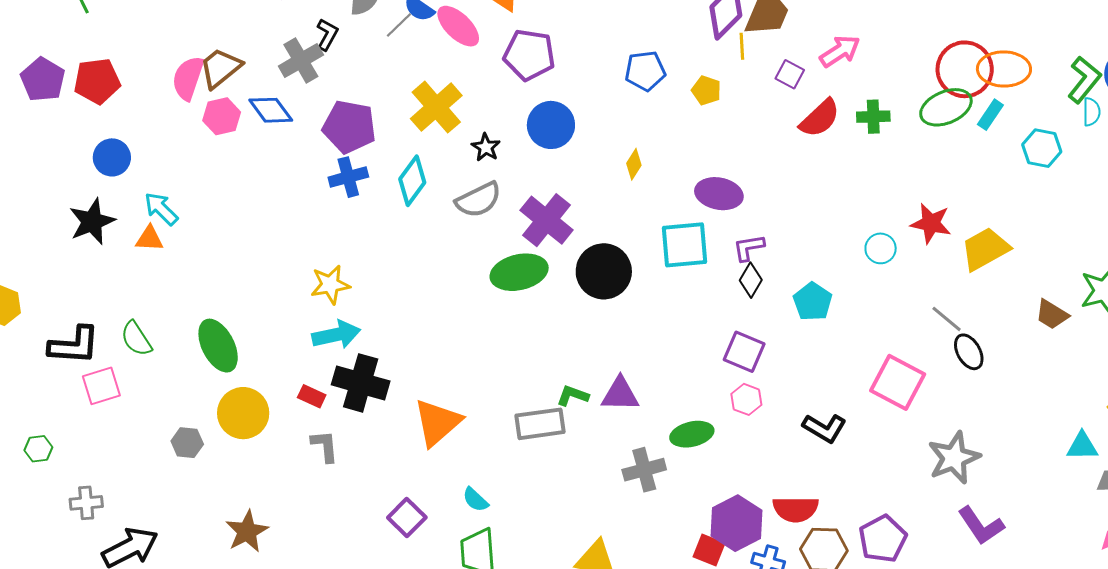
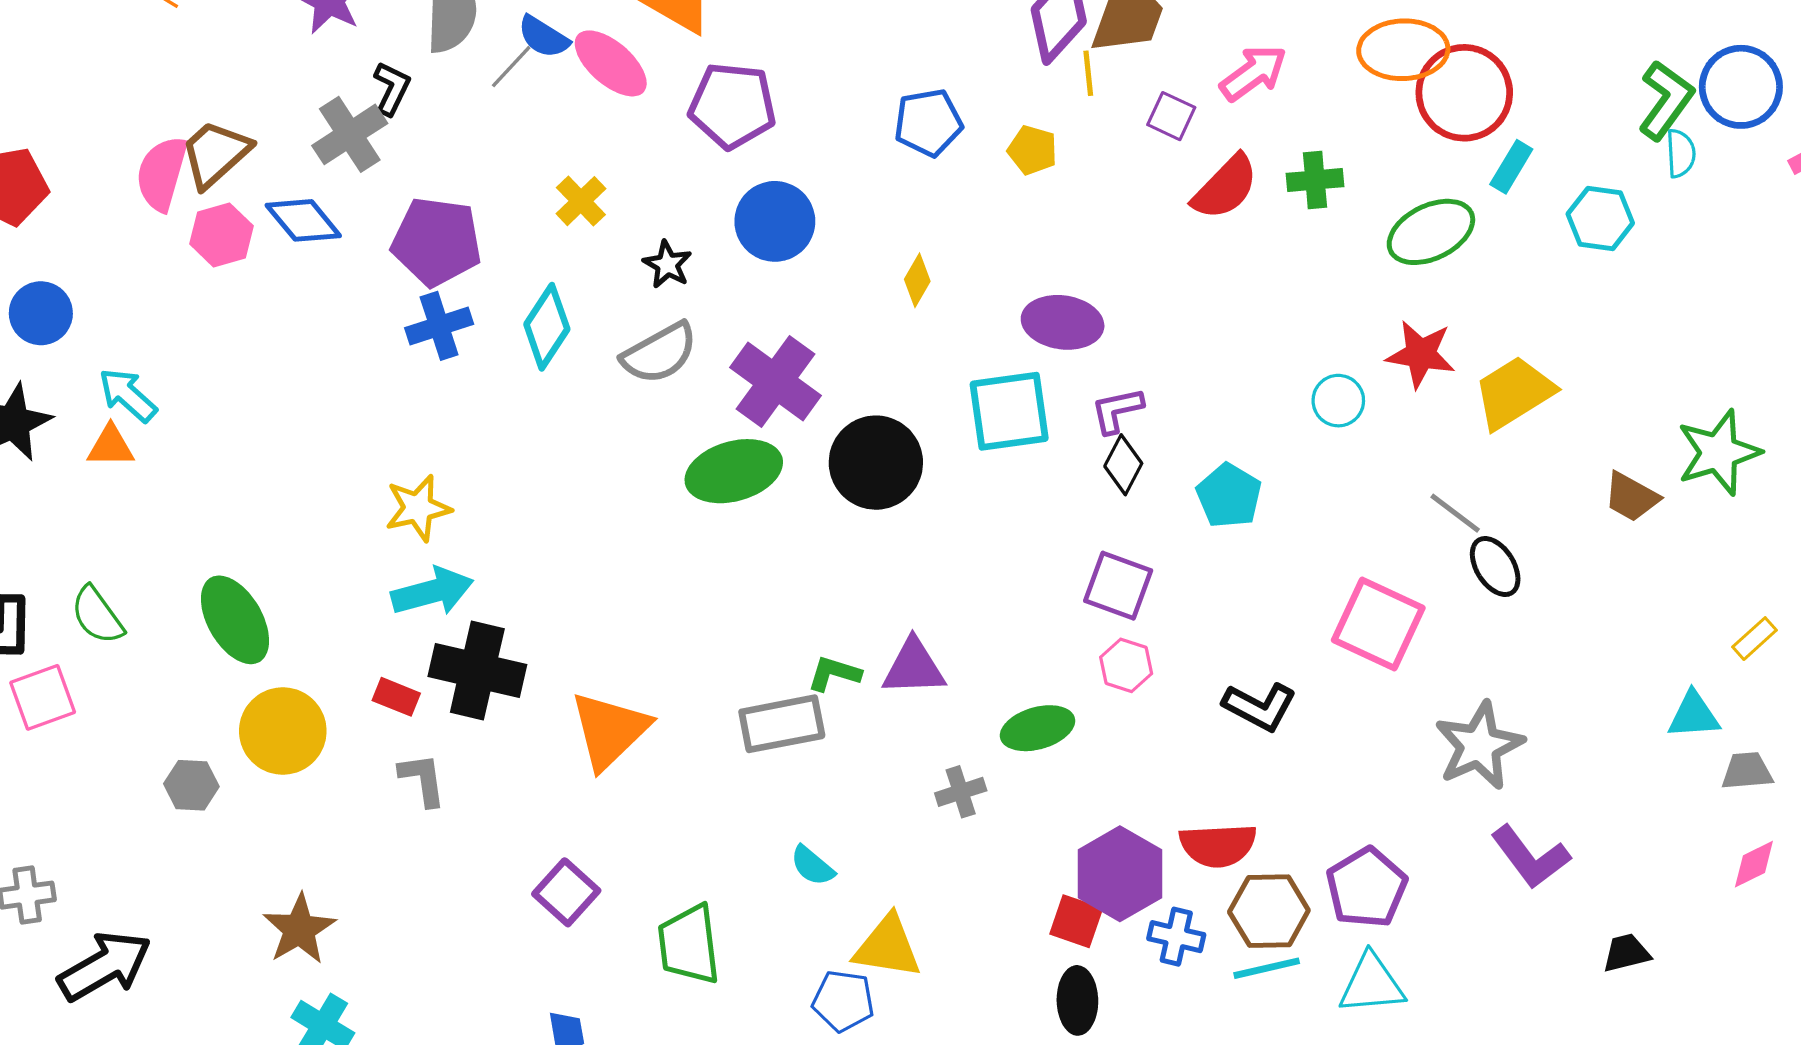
orange ellipse: (1004, 69) -> (1403, 50), moved
yellow cross: (436, 107) -> (581, 201), size x0.6
green ellipse: (946, 107) -> (1431, 232), moved
gray cross: (644, 470) -> (961, 792), size x0.7
cyan semicircle: (475, 500) -> (812, 866), moved

